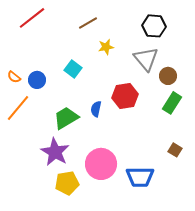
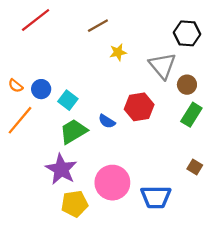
black hexagon: (154, 26) -> (187, 33), moved
cyan square: (73, 69) -> (68, 100), moved
blue semicircle: (96, 109) -> (107, 121), turned -70

